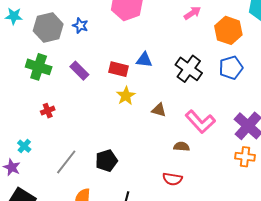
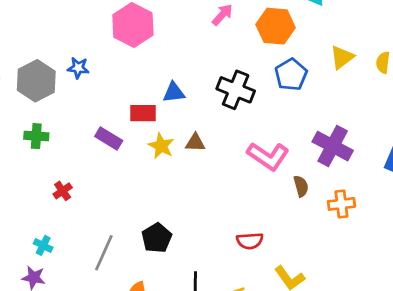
green cross: (39, 67) -> (36, 136), size x0.7
purple rectangle: (79, 71) -> (109, 139), moved
brown triangle: (159, 110) -> (195, 143), moved
brown semicircle: (182, 147) -> (301, 186), moved, turned 84
orange cross: (245, 157) -> (341, 204), moved

